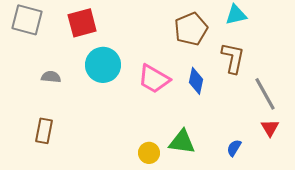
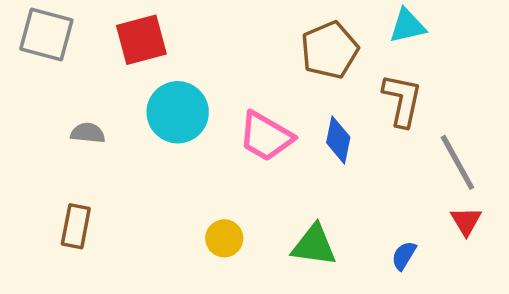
yellow circle: (149, 153) -> (224, 238), moved

